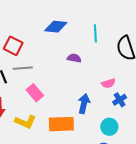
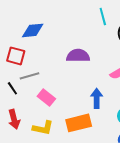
blue diamond: (56, 27) -> (33, 30), moved
cyan line: (95, 33) -> (103, 17), moved
purple semicircle: (74, 58) -> (78, 56), size x1.6

